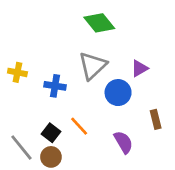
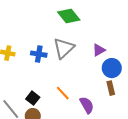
blue cross: (55, 86) -> (39, 54), moved
blue circle: (118, 93) -> (112, 68), moved
orange line: (79, 126) -> (63, 93), moved

